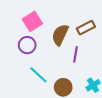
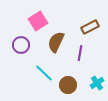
brown semicircle: (60, 35) -> (56, 42), moved
purple circle: (27, 45) -> (21, 45), moved

